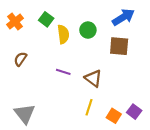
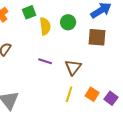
green square: (46, 19) -> (29, 12), turned 32
brown triangle: (93, 78) -> (73, 67), turned 30
orange square: (114, 116) -> (92, 94), moved

